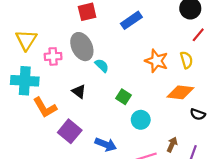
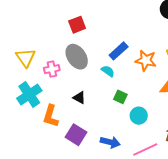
blue rectangle: (131, 20) -> (119, 51), moved
cyan semicircle: (102, 65) -> (108, 71), moved
cyan cross: (25, 81) -> (29, 95), turned -30
orange L-shape: (45, 107) -> (51, 116), turned 55

